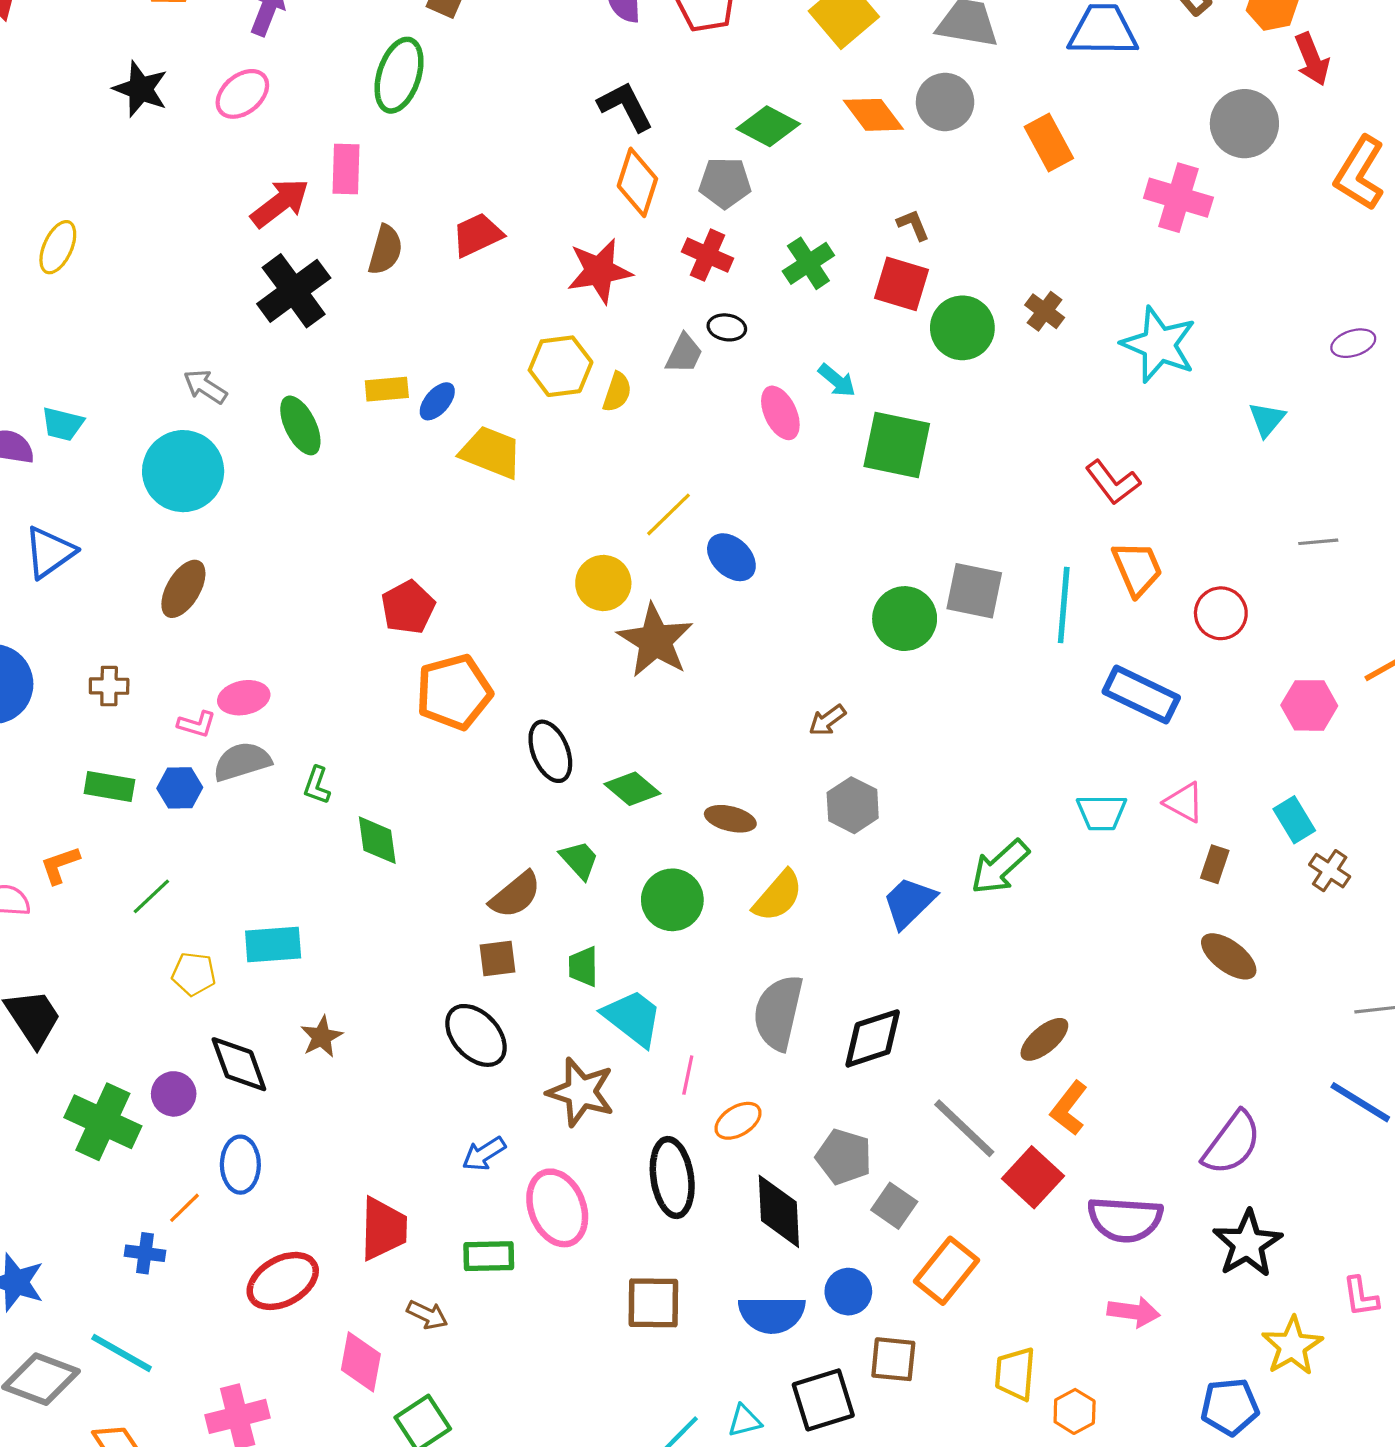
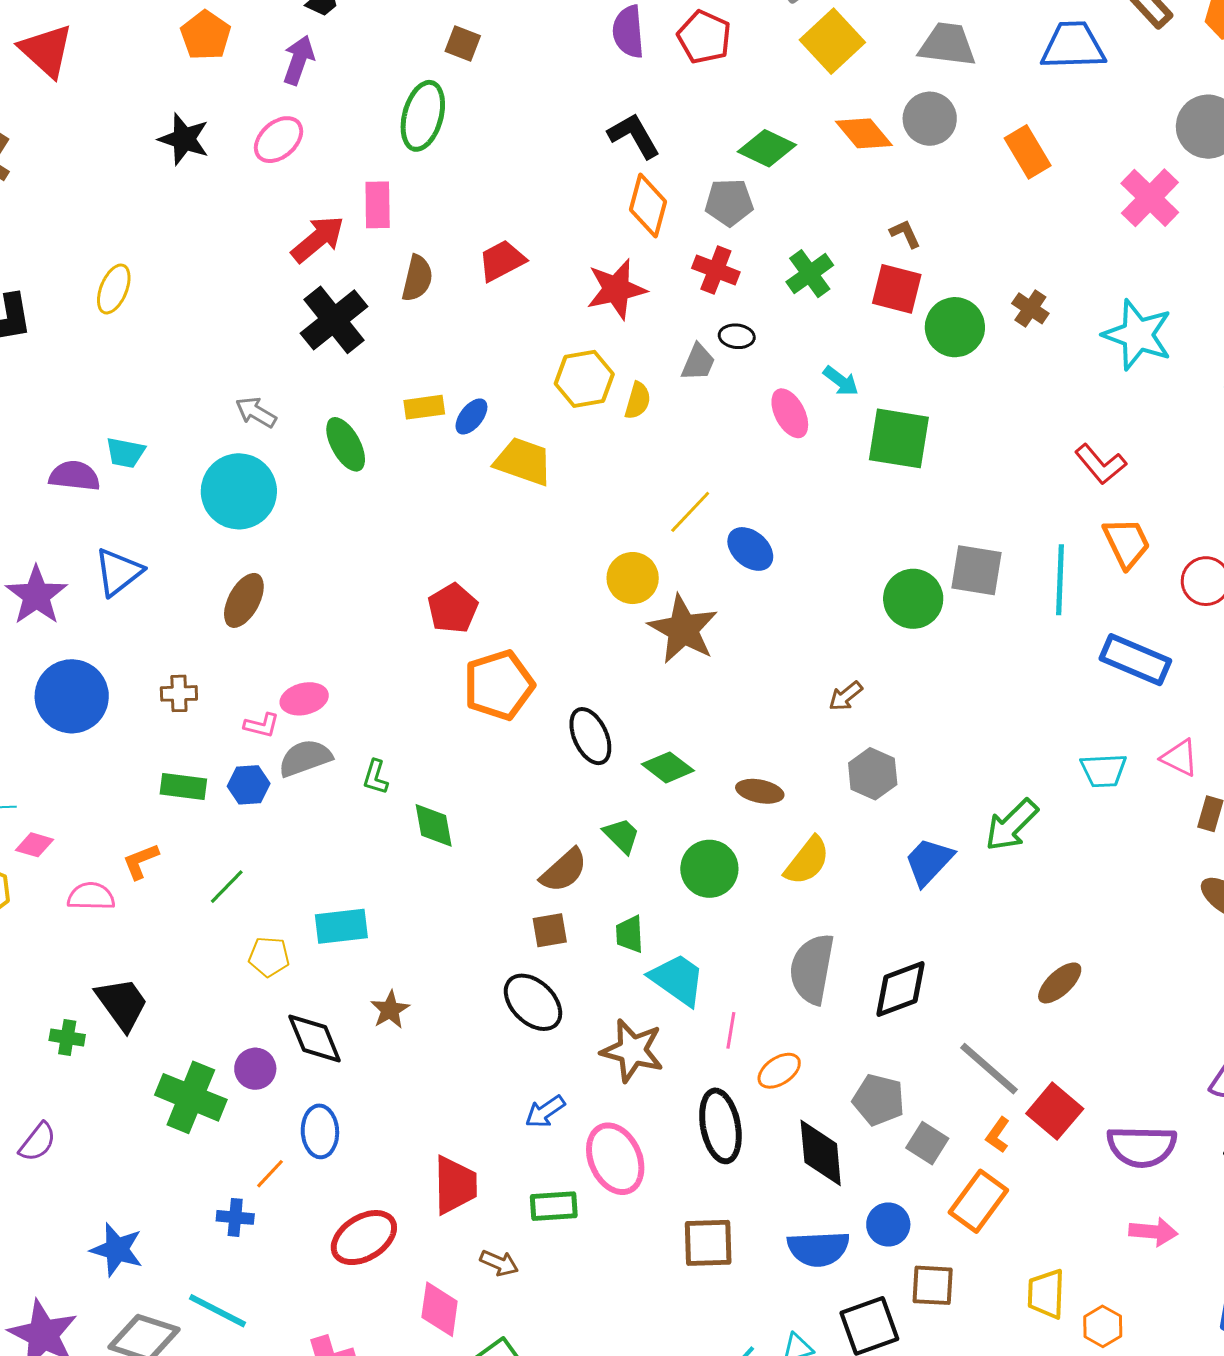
pink cross: (1178, 198) -> (1150, 198), turned 30
orange L-shape: (1069, 1108) -> (998, 1135), moved, size x0.7

